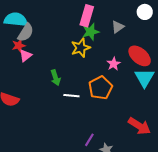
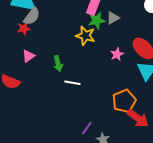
gray triangle: (118, 27) -> (113, 18), moved
yellow star: (81, 48) -> (85, 36), turned 30
pink triangle: (26, 56) -> (29, 56), moved
orange pentagon: (100, 88) -> (124, 101), moved

